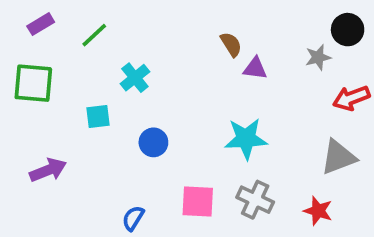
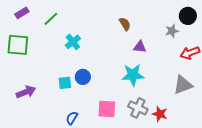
purple triangle: (255, 68) -> (140, 47), moved
cyan square: (98, 116) -> (65, 83), moved
red star: (318, 211) -> (160, 114), moved

